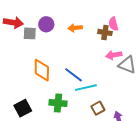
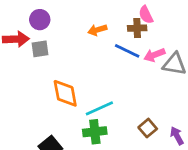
purple circle: (46, 24) -> (40, 20), moved
blue line: (74, 75) -> (127, 51), moved
cyan line: (86, 88) -> (99, 108), moved

